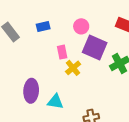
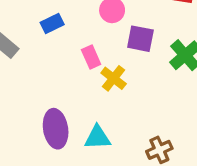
purple square: (95, 48) -> (140, 39), size x0.7

